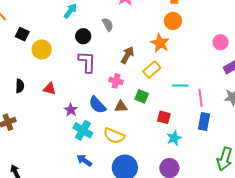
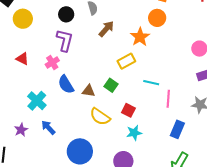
brown arrow: (127, 55) -> (106, 29), moved
pink cross: (116, 81) -> (52, 63), moved, turned 32
purple star: (71, 110) -> (21, 130), moved
blue rectangle: (204, 122) -> (177, 129), moved
cyan cross: (83, 130) -> (37, 101), moved
yellow semicircle: (114, 136) -> (100, 117), moved
blue arrow: (84, 160) -> (48, 127), moved

